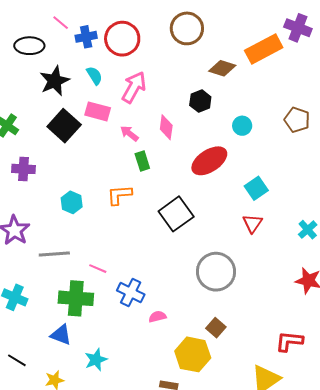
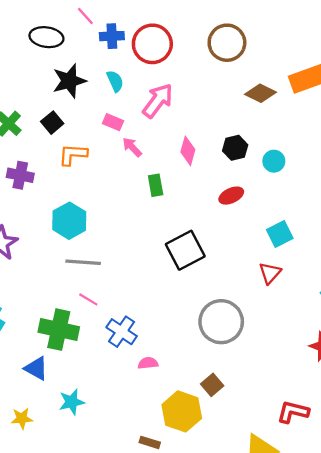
black hexagon: (200, 101) -> (235, 148), moved
pink rectangle: (98, 111) -> (113, 122), size x0.7
black square: (64, 126) -> (52, 123), moved, size x0.6
pink arrow: (129, 133) -> (132, 147), moved
red ellipse: (209, 161) -> (231, 196), size x0.6
orange L-shape: (119, 195) -> (73, 155), moved
cyan hexagon: (72, 202) -> (69, 221), size x1.4
gray line: (54, 254) -> (83, 262), moved

